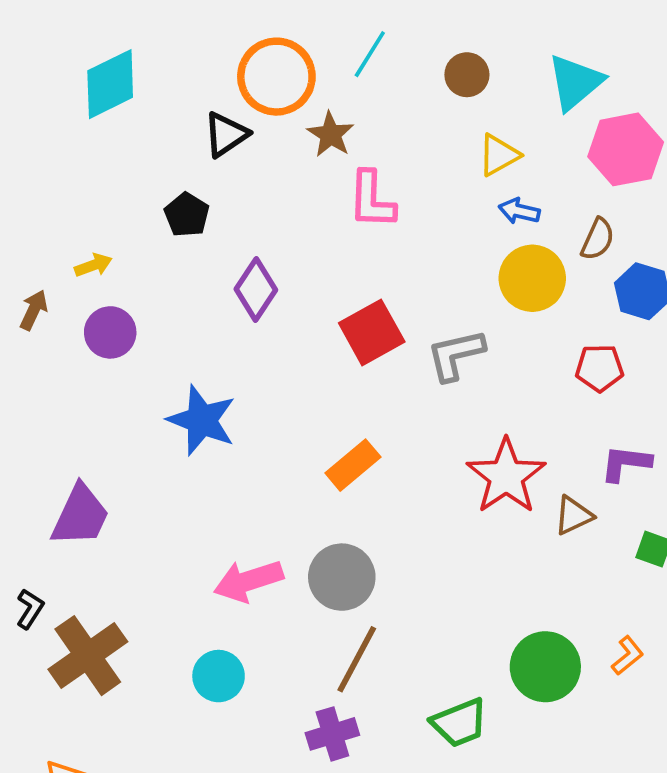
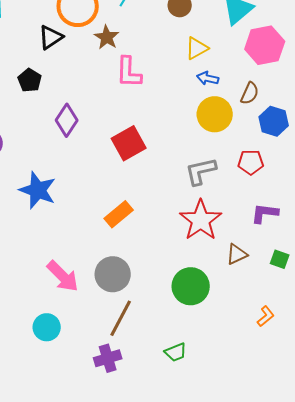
gray L-shape: (456, 355) -> (201, 171), moved
brown triangle: (573, 515) -> (237, 254), moved
pink arrow: (248, 581) -> (63, 276), turned -117
green circle: (545, 667) -> (191, 286), moved
green trapezoid: (459, 723) -> (176, 352), size x0.7

